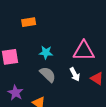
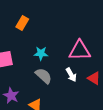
orange rectangle: (29, 22) -> (22, 23), turned -48

